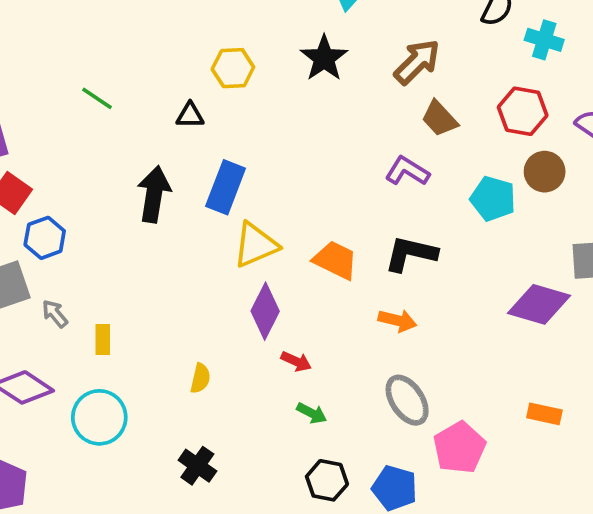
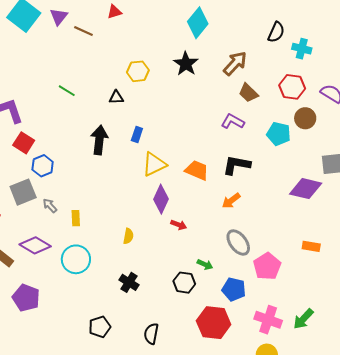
blue rectangle: (226, 187) -> (137, 134), size x0.6
orange arrow: (397, 320) -> (231, 201), turned 132
green arrow: (312, 413) -> (205, 264), moved
black hexagon: (327, 480) -> (184, 283), moved

